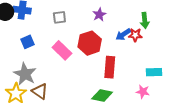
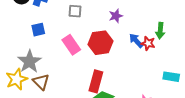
blue arrow: (123, 35) -> (136, 41), turned 70
red rectangle: (110, 67) -> (96, 81), moved
cyan rectangle: (154, 72) -> (171, 77), moved

